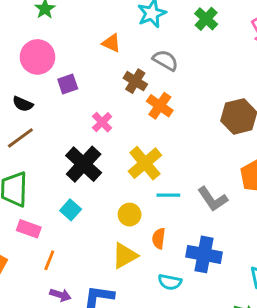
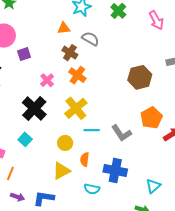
orange triangle: (111, 43) -> (64, 28), moved, turned -32
orange cross: (160, 106) -> (77, 75), moved

